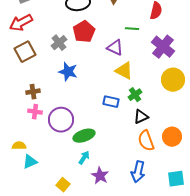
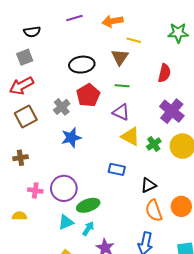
green line: (132, 29) -> (122, 86), moved
blue star: (68, 72) -> (71, 138), turned -30
brown cross: (33, 92) -> (20, 158), moved
green cross: (135, 95) -> (154, 144), moved
pink cross: (35, 112) -> (35, 190), moved
cyan triangle: (30, 162) -> (66, 222), moved

